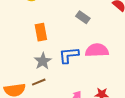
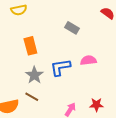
pink semicircle: (97, 50) -> (88, 60), size x0.7
brown line: (39, 82) -> (32, 97), turned 56

